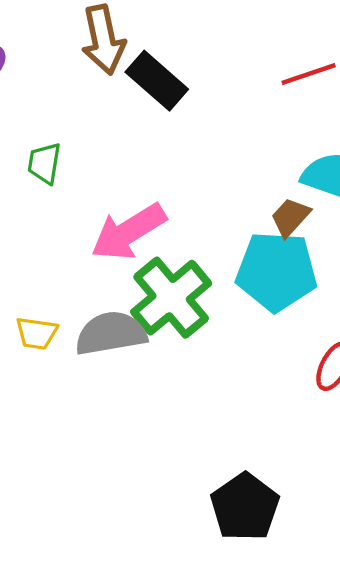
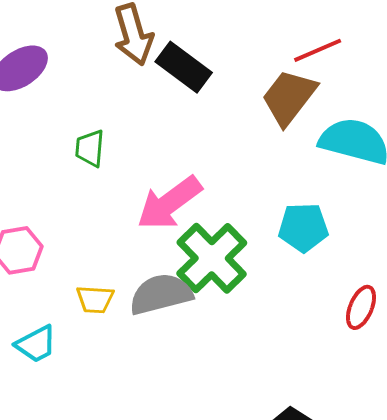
brown trapezoid: (290, 217) -> (289, 97), moved, size x1.6
cyan pentagon: (276, 271) -> (303, 227), size x0.7

